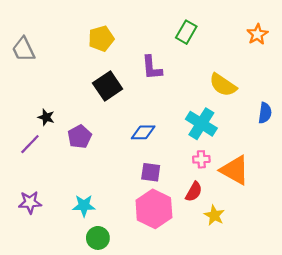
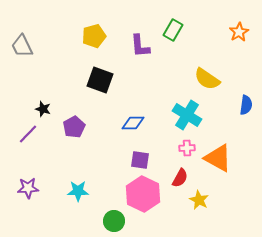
purple L-shape: (152, 68) -> (140, 46), moved
black square: (108, 86) -> (100, 80), turned -36
green circle: (98, 238) -> (114, 221), moved

